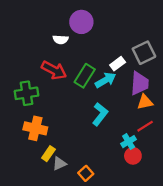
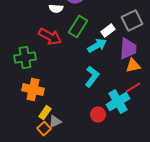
green rectangle: (85, 76) -> (78, 27), moved
cyan cross: (129, 142) -> (118, 102), size x1.6
red circle: (133, 156) -> (98, 115), moved
orange square: (86, 173) -> (44, 129), moved

